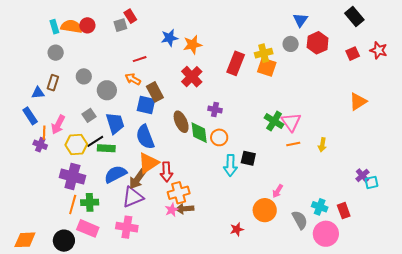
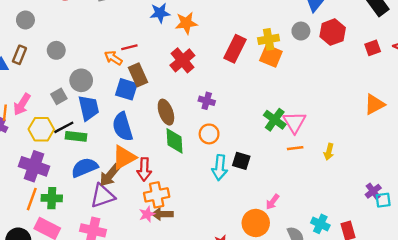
red line: (140, 59) -> (129, 47), moved
gray circle: (107, 90) -> (81, 80), moved
green diamond: (199, 133) -> (174, 141), moved

